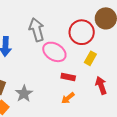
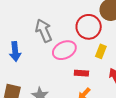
pink ellipse: (54, 52) -> (64, 50), turned -50

